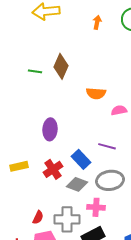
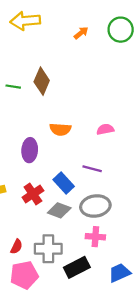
orange arrow: (97, 22) -> (81, 33), turned 40
orange semicircle: (96, 93) -> (60, 129), moved
pink cross: (96, 207) -> (95, 237), moved

